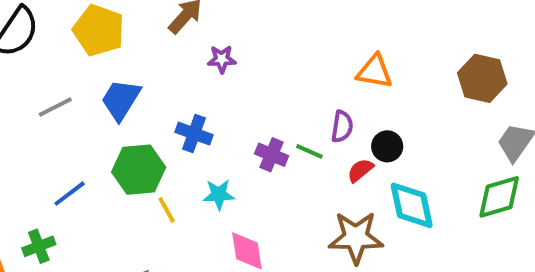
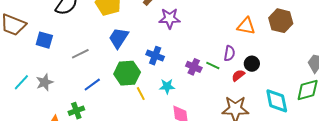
purple star: (222, 59) -> (170, 18), size x1.5
brown hexagon: (482, 78) -> (281, 21), moved
gray line: (55, 107) -> (80, 54), moved
cyan diamond: (412, 205) -> (277, 101), moved

